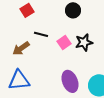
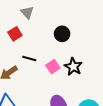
black star: (84, 42) -> (73, 67), turned -30

